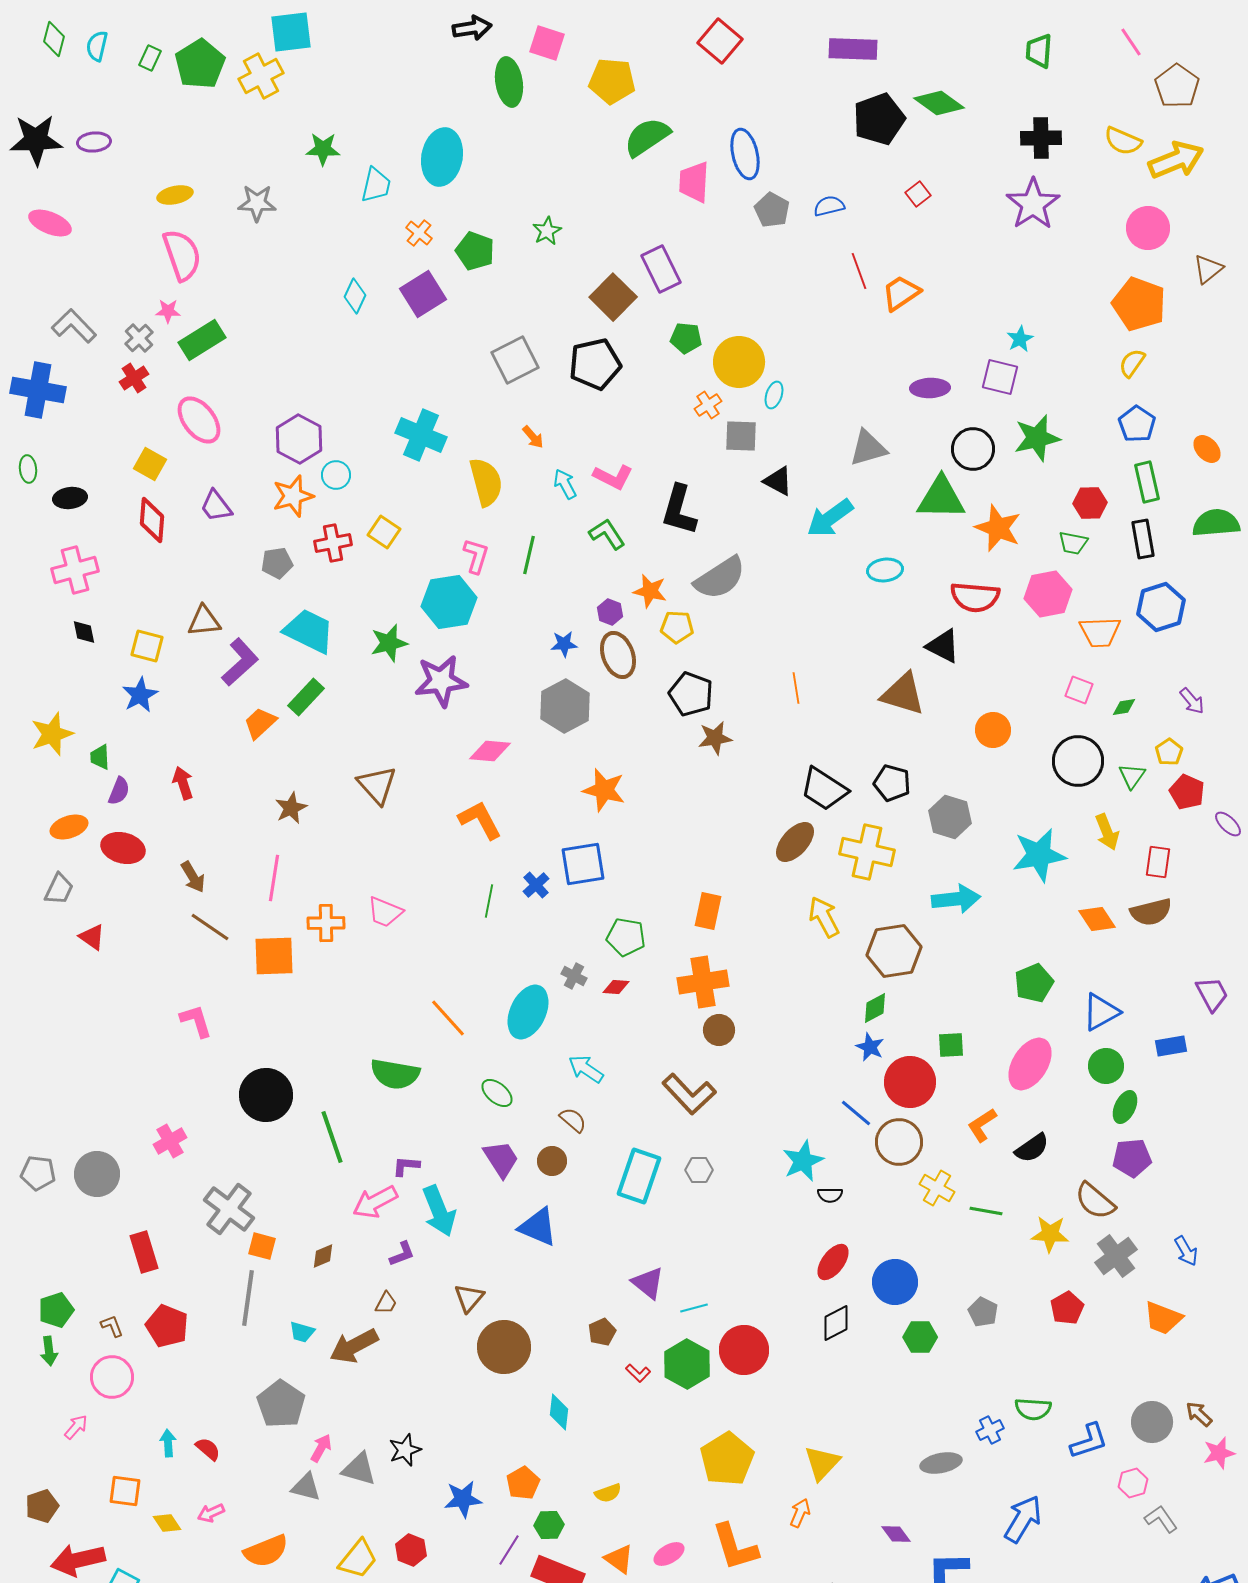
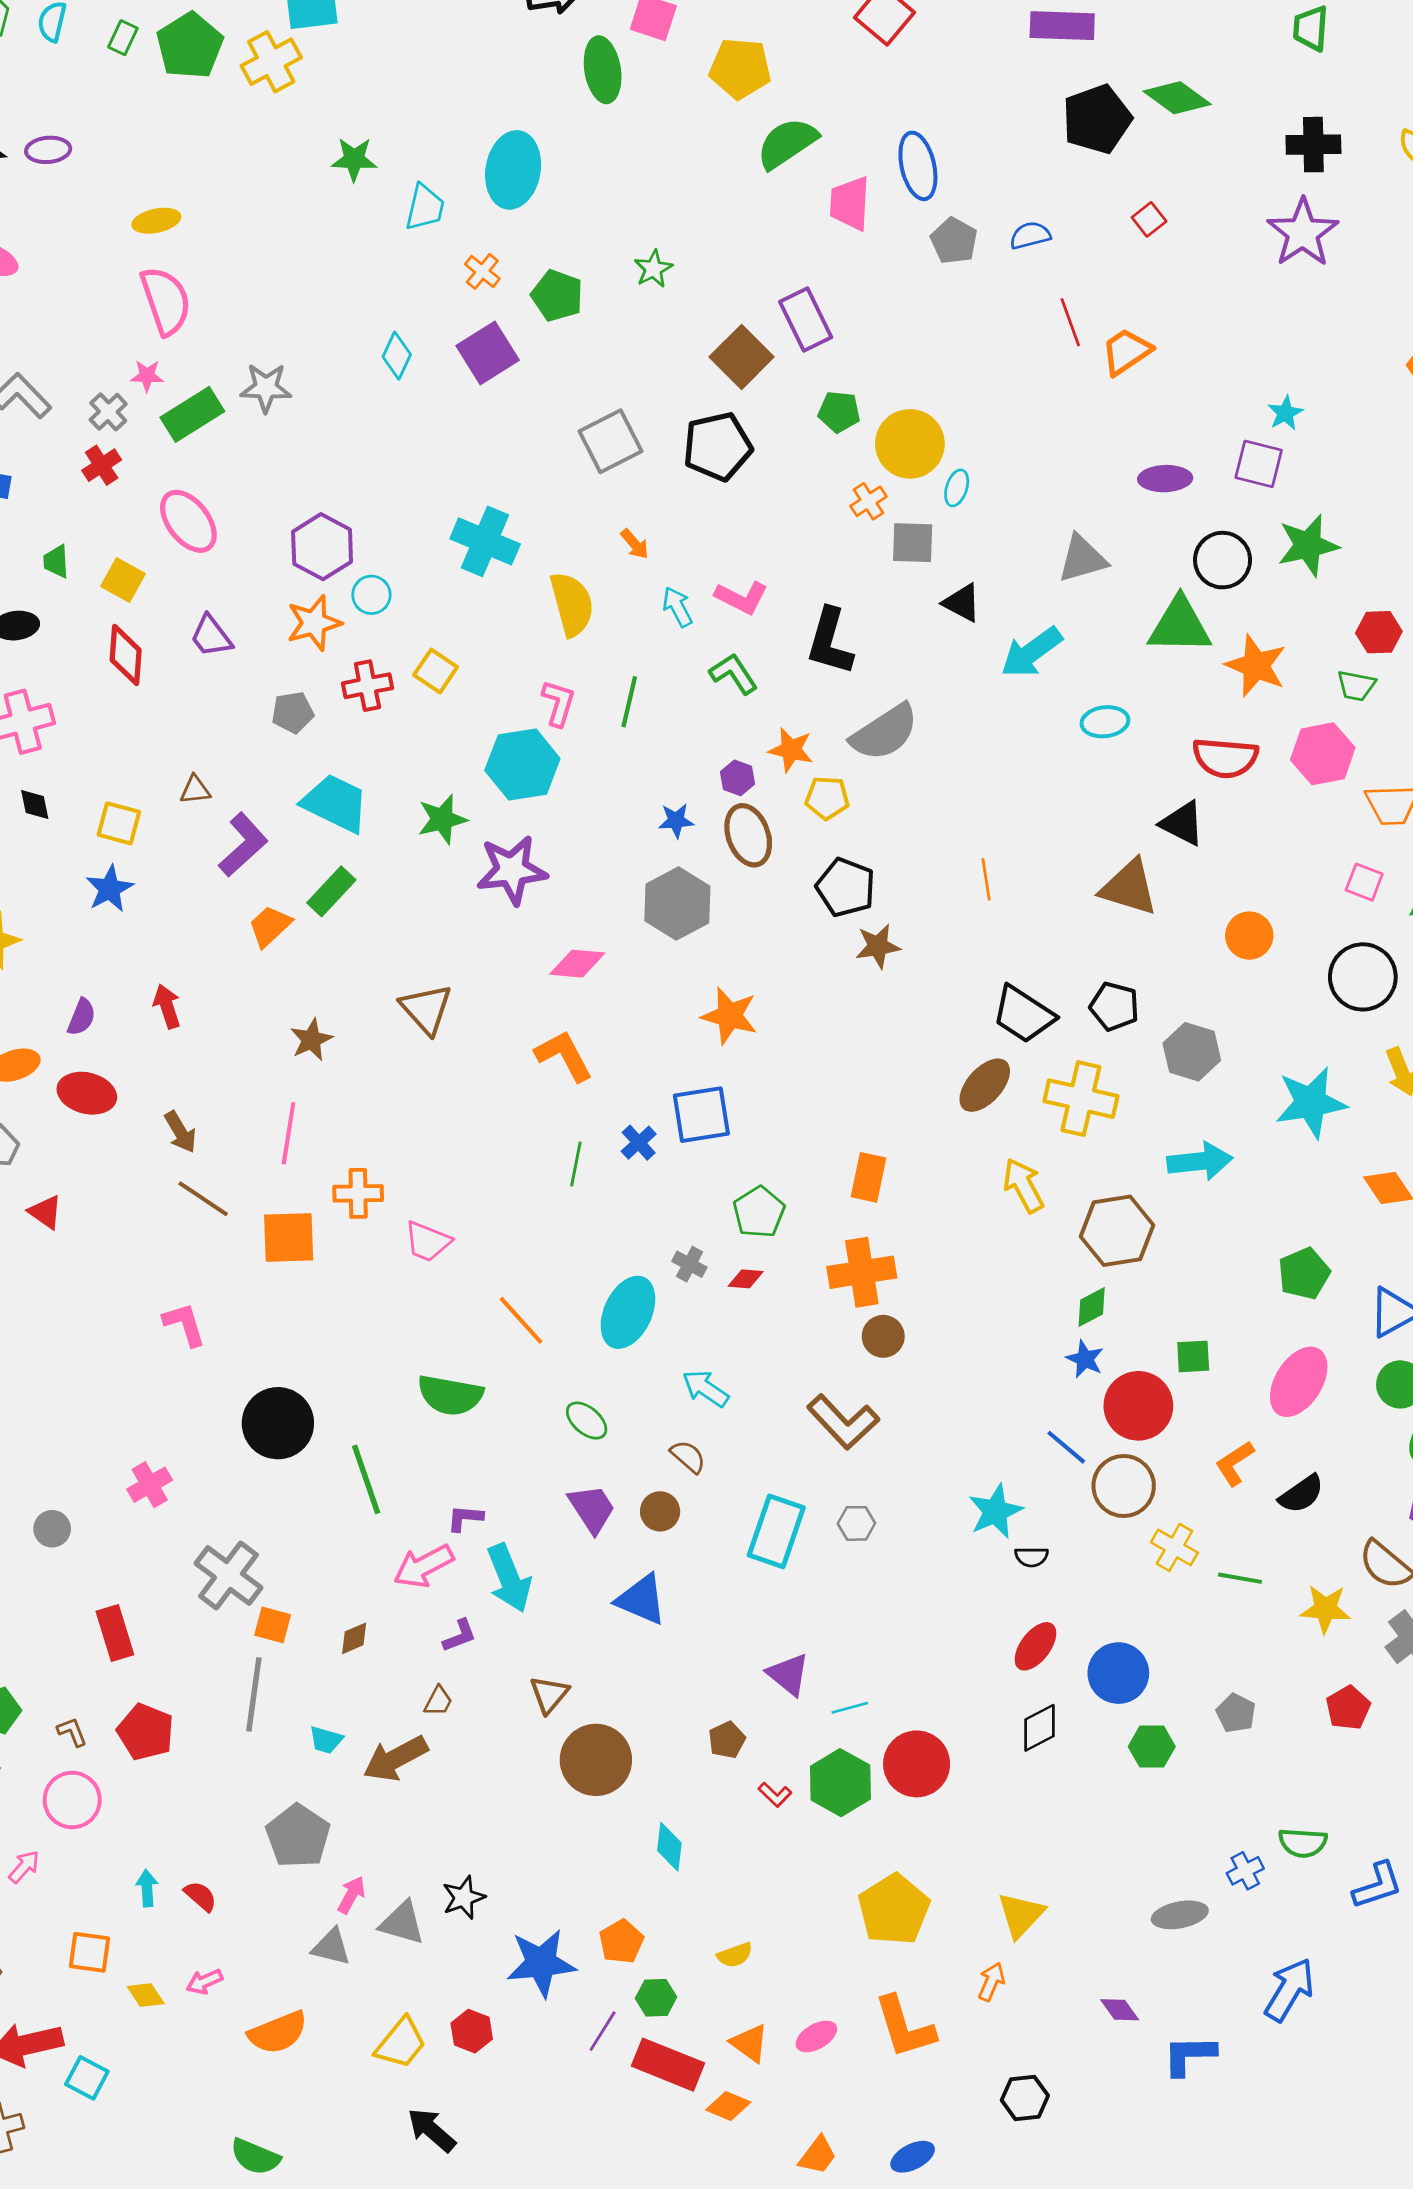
gray star: (257, 203) -> (266, 388), moved
brown triangle: (204, 621) -> (195, 790), size x0.7
green trapezoid: (100, 757) -> (56, 561), moved
pink trapezoid: (385, 912) -> (428, 1241), moved
green pentagon: (626, 937) -> (759, 1212), turned 30
gray circle: (97, 1174) -> (52, 1529), size x0.6
blue star: (463, 1499) -> (541, 1963), size x1.4

